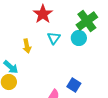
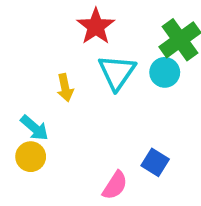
cyan triangle: (54, 38) -> (117, 72), size x1.5

